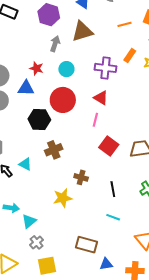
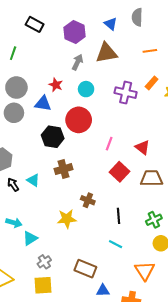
red triangle: (101, 98) -> (143, 147), moved
gray cross: (37, 242) -> (44, 262), moved

